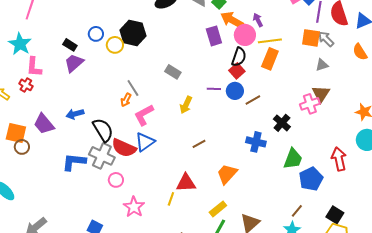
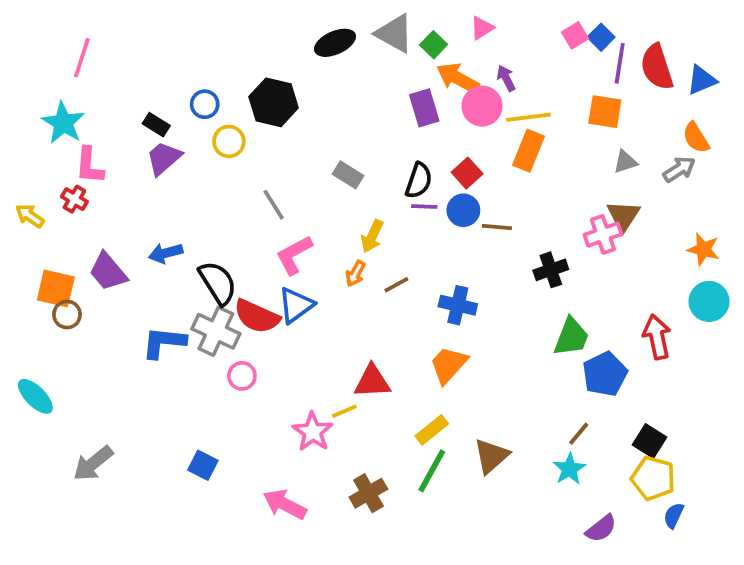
gray arrow: (326, 39) -> (679, 169), moved, turned 102
yellow circle: (115, 45) -> (229, 141), moved
black semicircle: (239, 57) -> (419, 181), moved
orange arrow: (126, 100) -> (355, 274), moved
brown line: (253, 100) -> (497, 227), turned 35
black cross: (282, 123) -> (551, 270), turned 30
blue cross: (256, 142) -> (458, 305), moved
brown line: (199, 144) -> (396, 285), moved
yellow line: (171, 199) -> (344, 411), turned 48
pink star: (134, 207) -> (313, 432), moved

